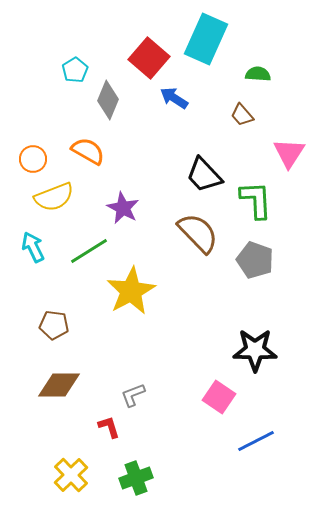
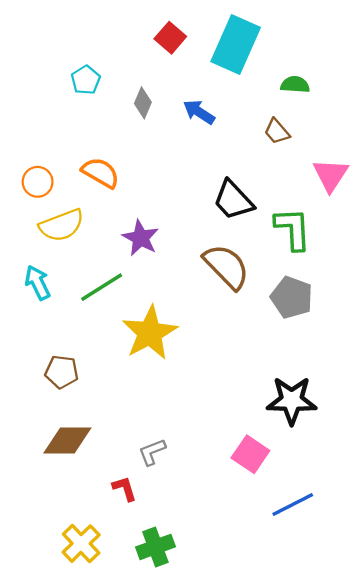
red square: (149, 58) -> (170, 38), moved, size x0.7
gray diamond: (108, 100) -> (143, 103), moved, size x0.7

